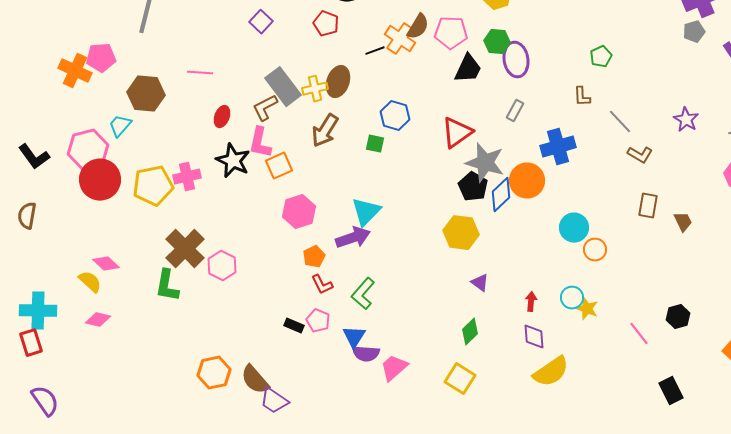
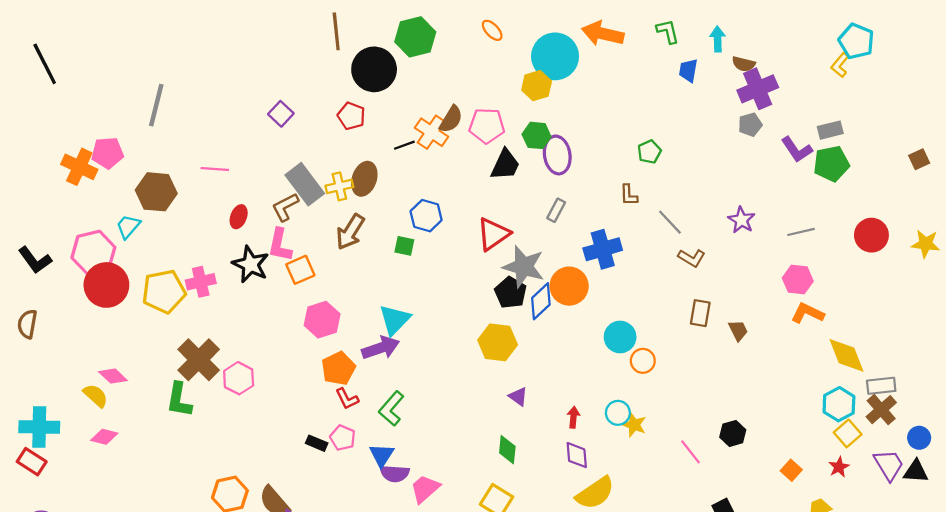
orange pentagon: (314, 257) -> (338, 368), size x1.4
green diamond: (470, 332) -> (507, 450), turned -40
red rectangle: (31, 343) -> (32, 462), turned -40

